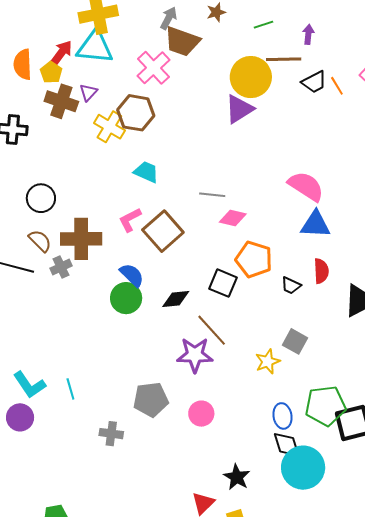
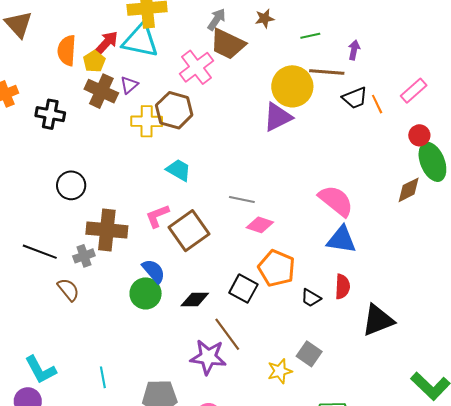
yellow cross: (109, 127) -> (147, 121), turned -36
brown semicircle: (40, 241) -> (68, 290), moved
cyan line: (70, 389) -> (103, 377), moved

